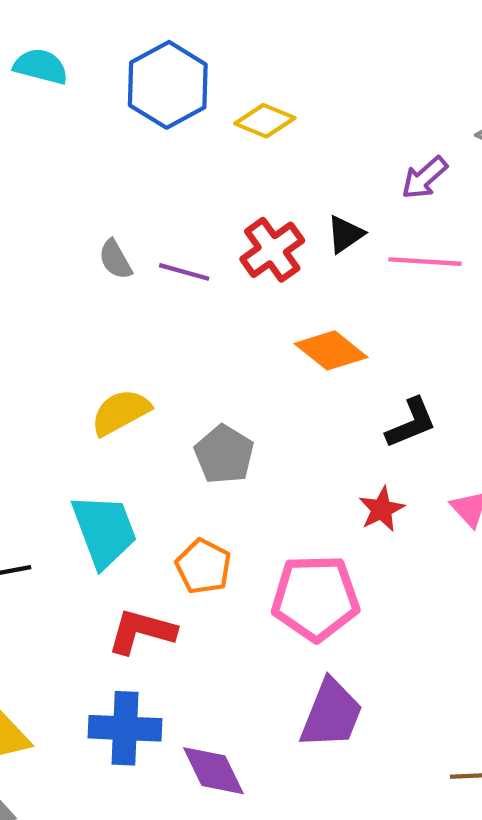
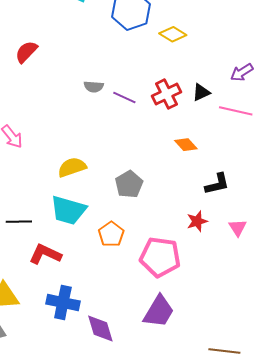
gray semicircle: (115, 259) -> (94, 87), turned -66
orange diamond: (331, 350) -> (186, 145), size x0.7
yellow semicircle: (121, 412) -> (72, 167), moved
cyan trapezoid: (104, 531) -> (68, 210), turned 117
red L-shape: (142, 631) -> (45, 254), moved

